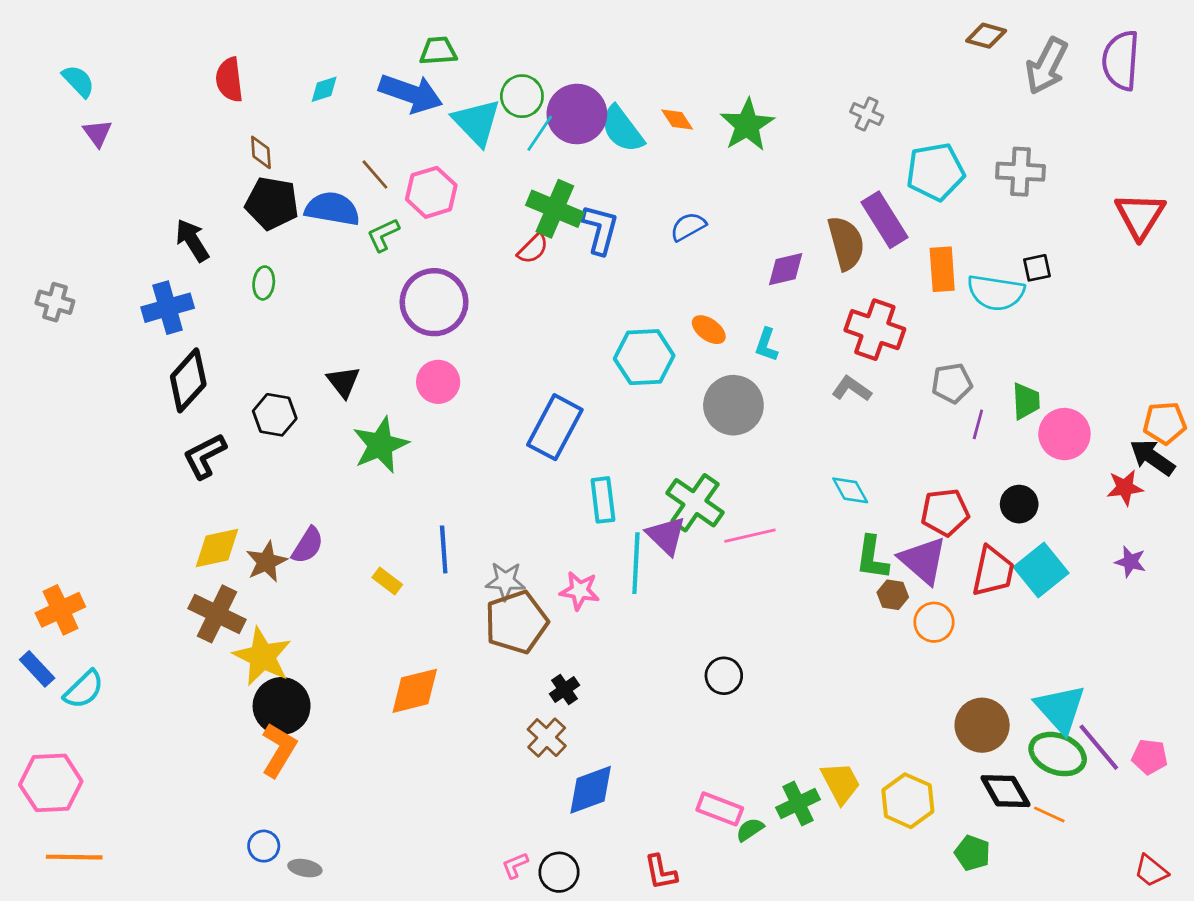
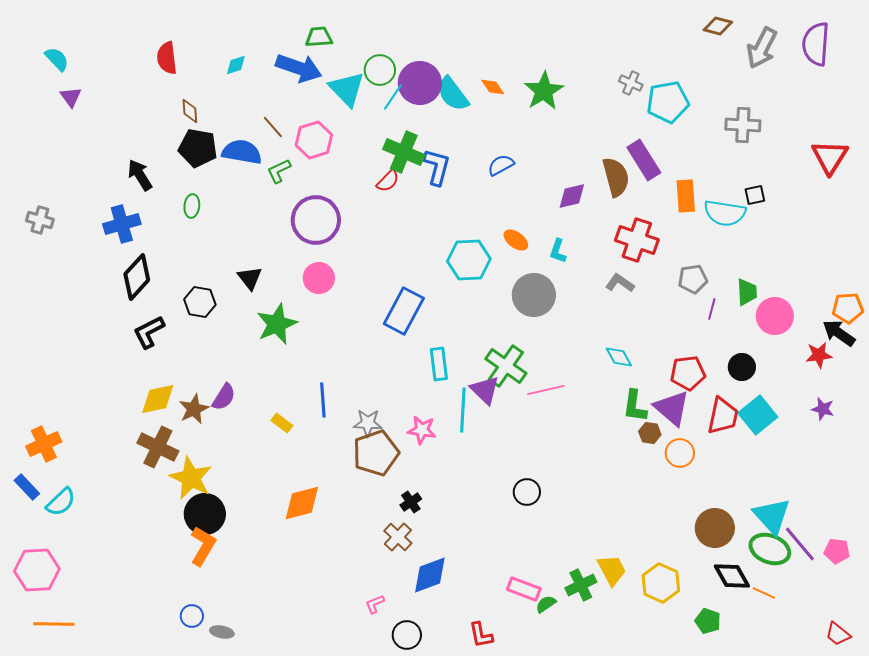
cyan pentagon: (935, 172) -> (668, 102), moved
pink L-shape: (515, 865) -> (375, 604), moved

